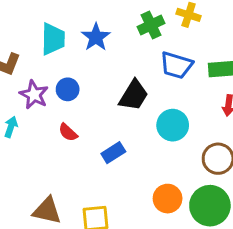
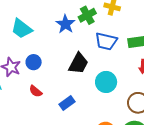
blue star: (96, 37) -> (65, 24), moved
cyan trapezoid: (53, 39) -> (22, 29), turned 130

